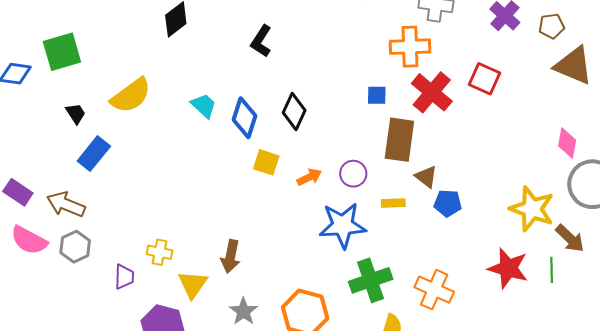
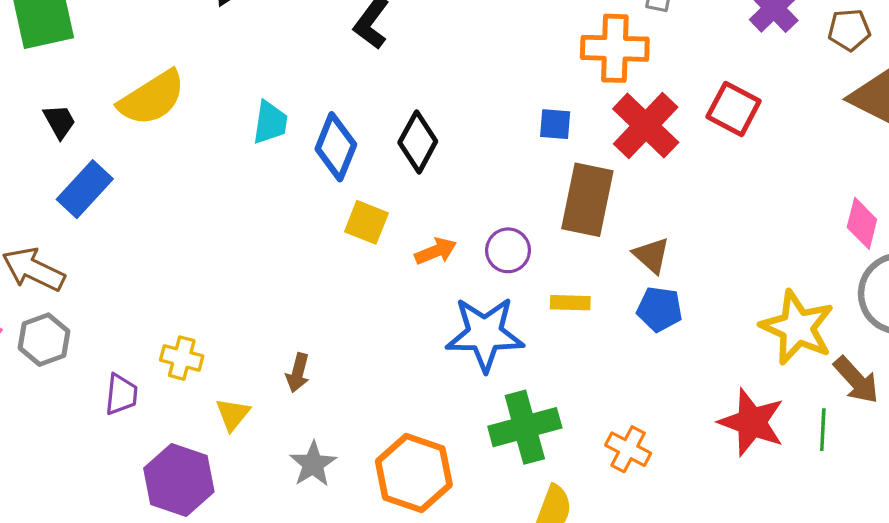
cyan trapezoid: (204, 106) -> (270, 122), turned 52
brown triangle: (426, 177) -> (651, 255), moved
brown arrow: (231, 256) -> (298, 373), size x0.7
yellow triangle: (193, 284) -> (233, 414), size x0.7
orange cross: (434, 290) -> (628, 449), size x0.7

